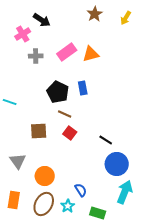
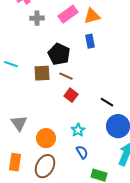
blue rectangle: (83, 88) -> (90, 41), moved
brown square: (39, 131) -> (42, 73), moved
cyan star: (68, 206) -> (78, 130), moved

